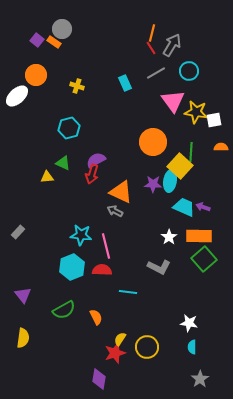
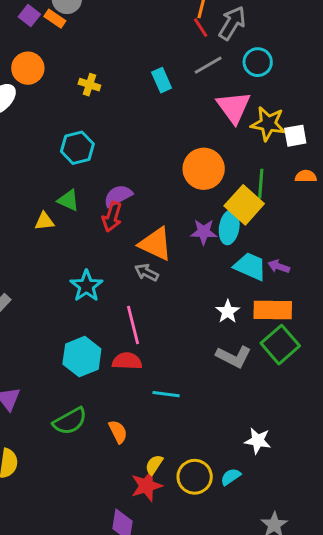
cyan star: (81, 235) -> (86, 286), moved, turned 30
gray L-shape: (159, 267) -> (234, 357), moved
cyan semicircle: (192, 347) -> (231, 477), moved, turned 56

